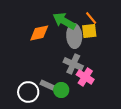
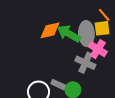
green arrow: (64, 21) -> (69, 34), moved
pink cross: (85, 77) -> (98, 49), moved

